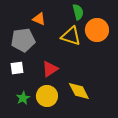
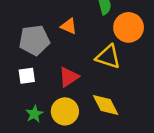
orange triangle: (39, 19) -> (69, 26), moved
yellow triangle: (71, 36) -> (108, 57), moved

